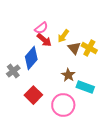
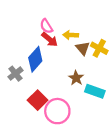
pink semicircle: (41, 28) -> (46, 26), turned 96
yellow arrow: (63, 36) -> (71, 35), turned 56
pink circle: (63, 105) -> (57, 111), moved

